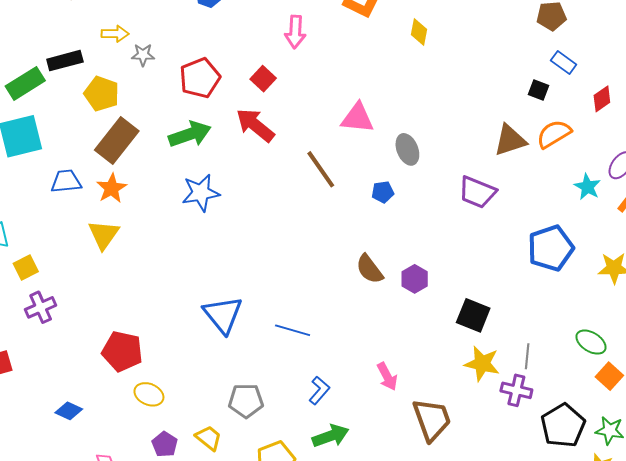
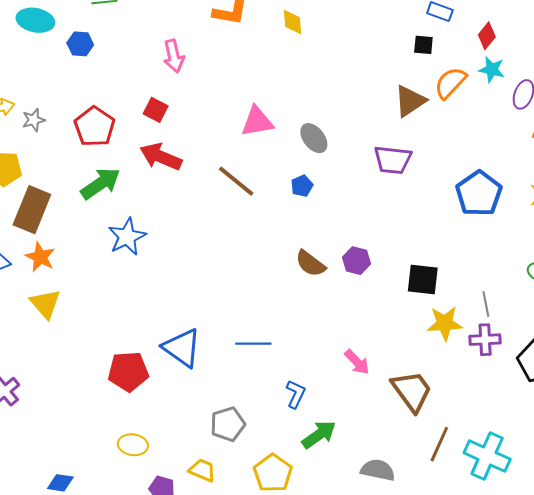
cyan star: (587, 187) -> (492, 69), moved
red pentagon: (122, 351) -> (128, 371), moved

